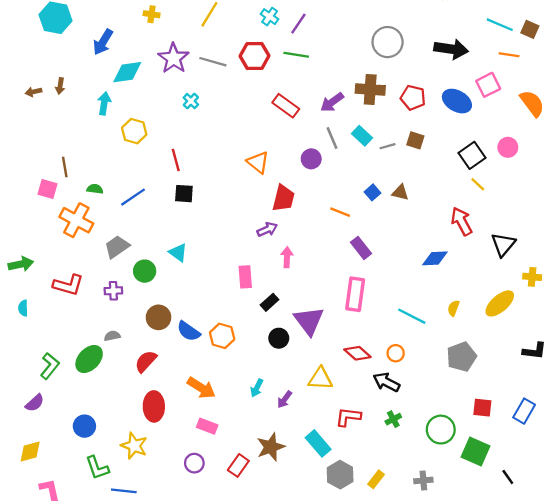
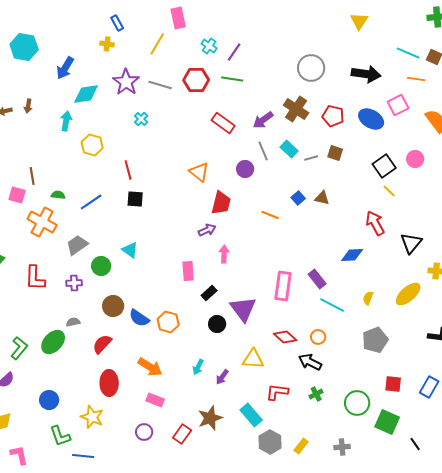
brown cross: (370, 89) -> (296, 109), turned 30
purple rectangle: (361, 248) -> (317, 279), moved
red L-shape: (68, 285) -> (35, 278), turned 76

